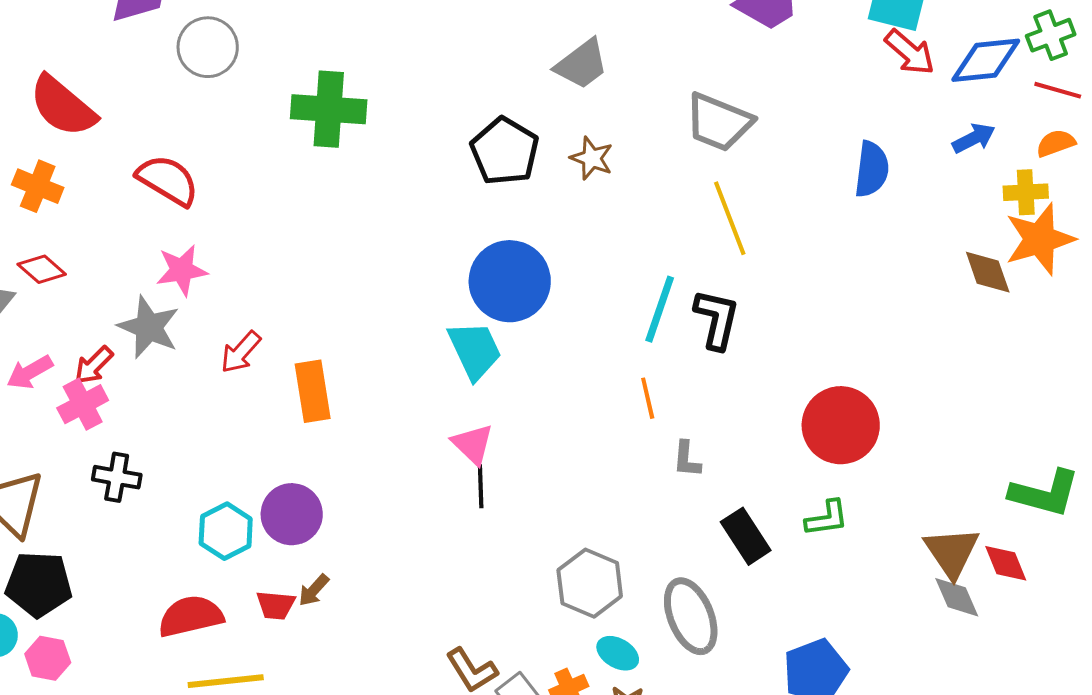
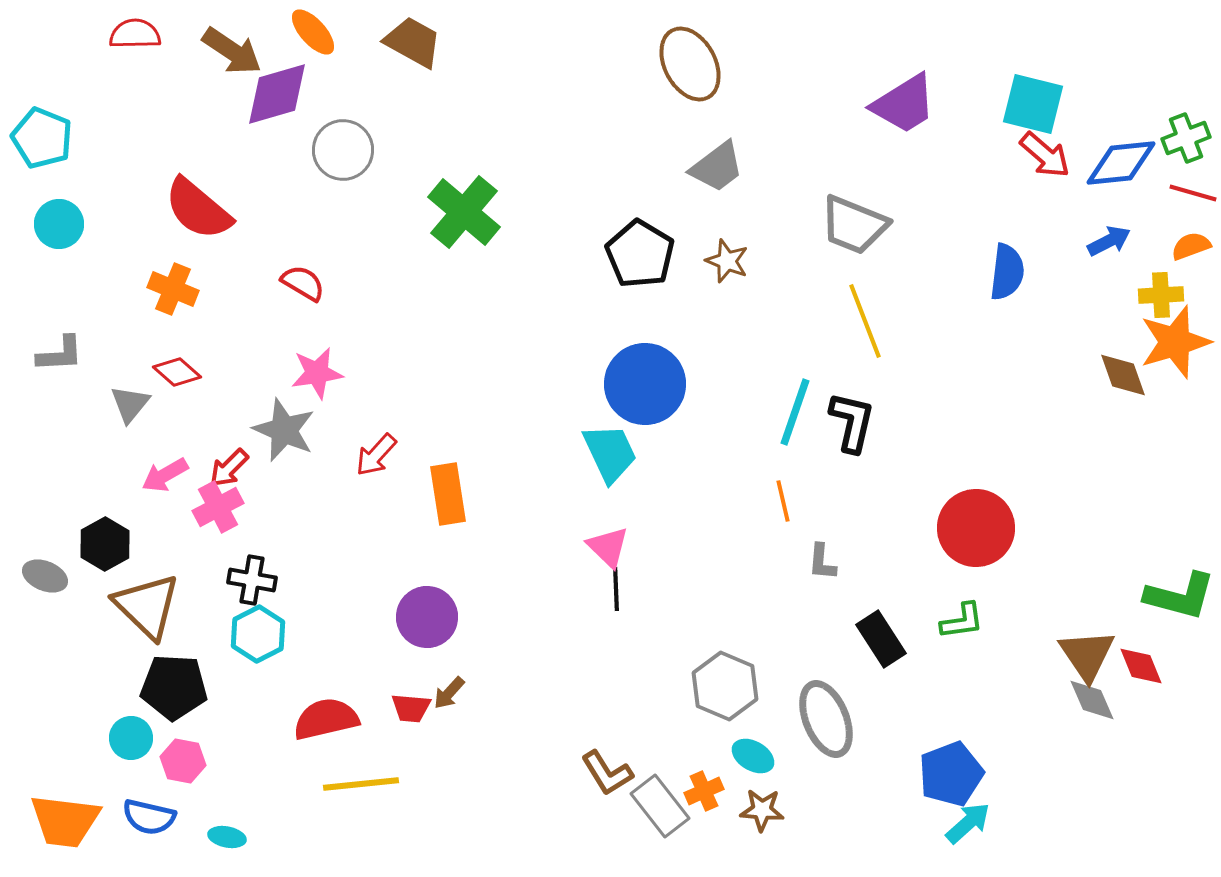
green cross: (329, 109) -> (464, 212), turned 36
red semicircle: (168, 180) -> (303, 283), size x0.7
cyan hexagon: (226, 531) -> (258, 634), moved

